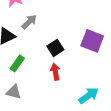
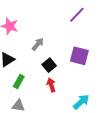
gray arrow: (29, 22) -> (38, 44), moved

